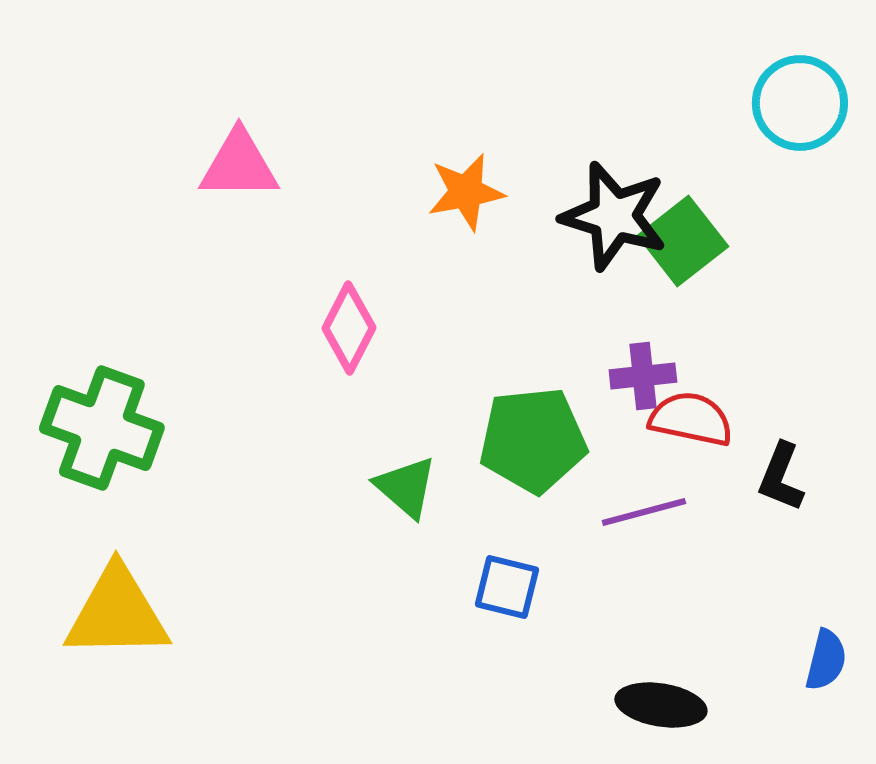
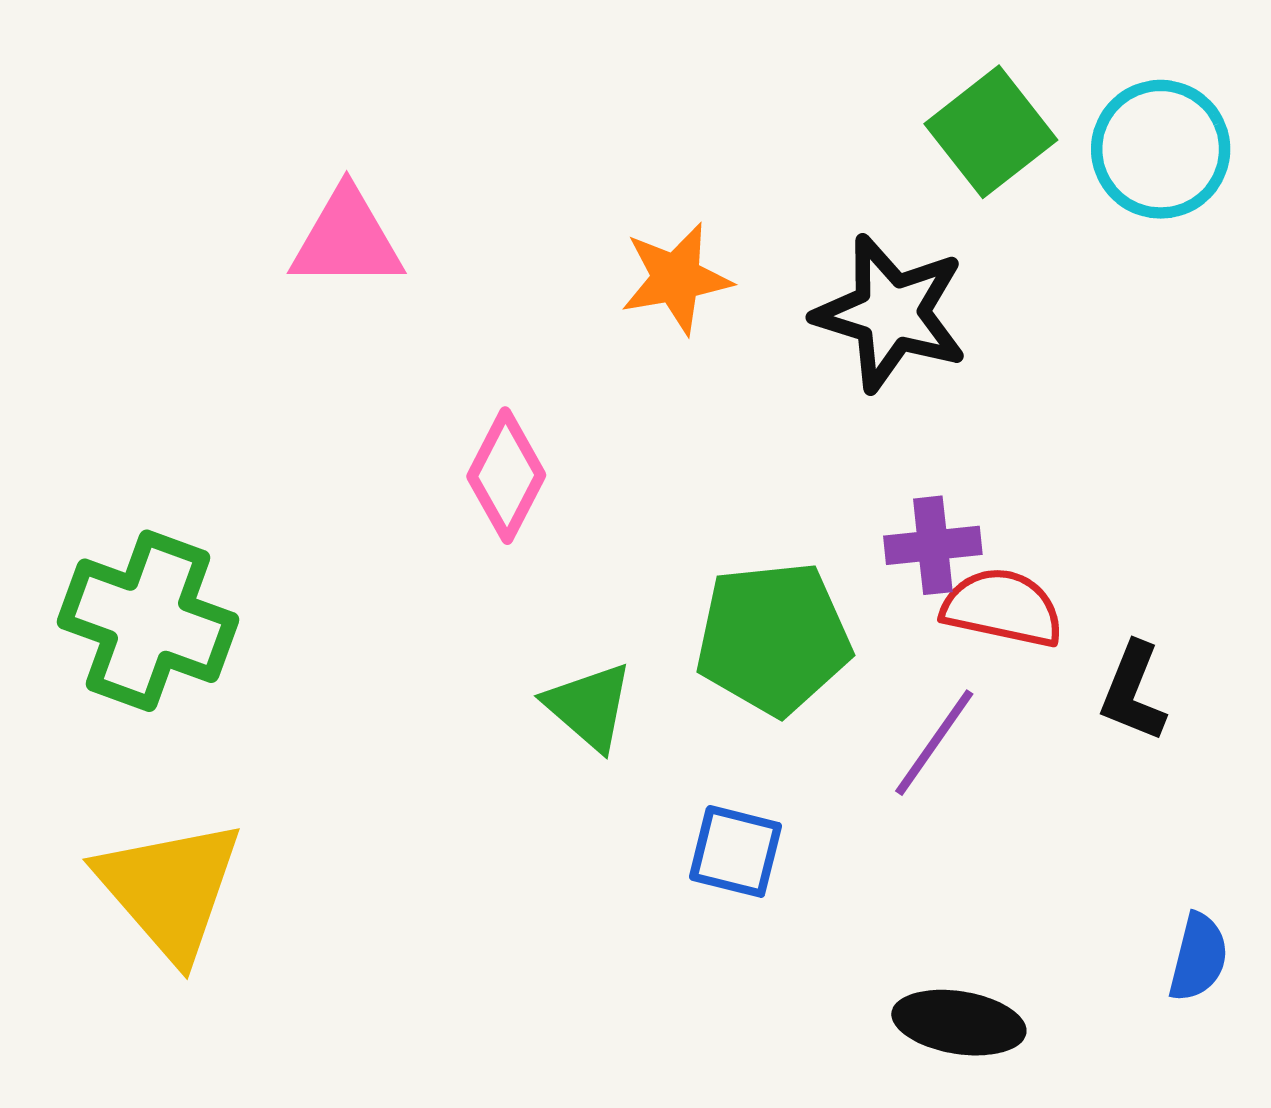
green square: (683, 241) -> (991, 132), moved
purple line: (644, 512) -> (934, 743), turned -40
yellow triangle: (117, 613) -> (170, 889), turned 50

